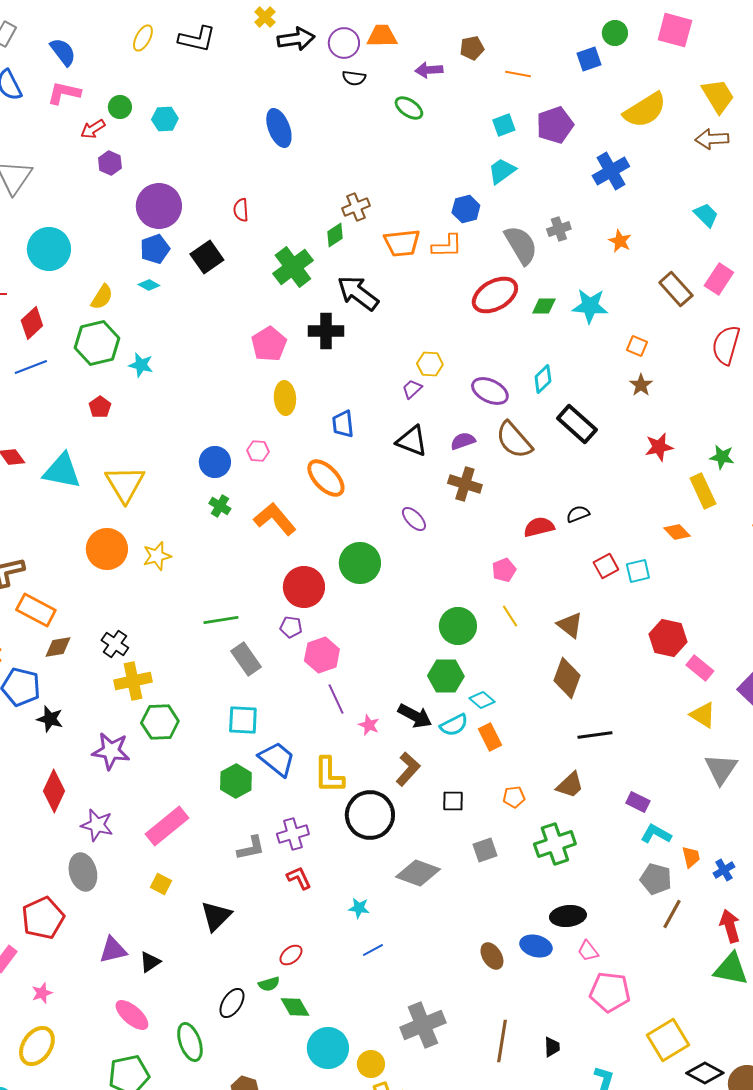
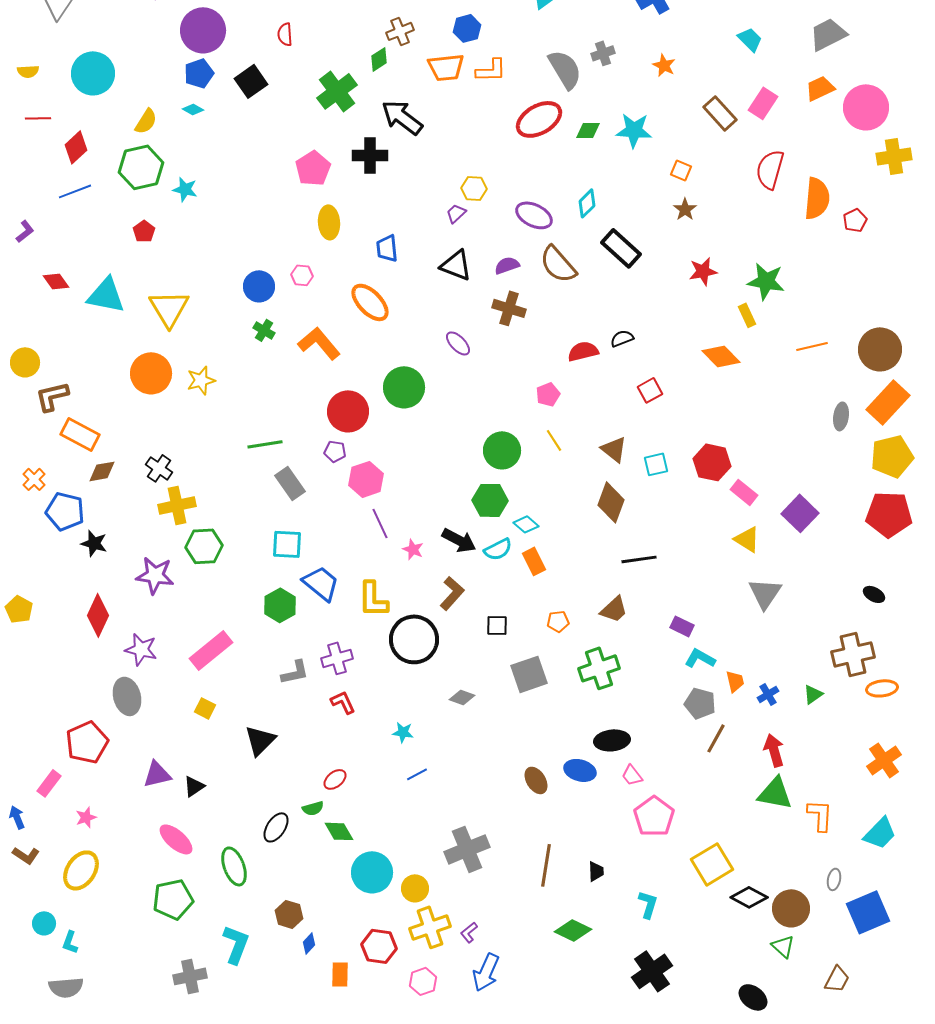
blue hexagon: (466, 209) -> (467, 28), moved
green star: (722, 457) -> (766, 281), size x1.5
yellow rectangle: (703, 491) -> (747, 315), size x0.7
orange diamond: (677, 532) -> (721, 356), size x1.4
cyan square: (638, 571) -> (656, 464), moved
gray square: (485, 850) -> (529, 674), size x1.5
gray diamond: (418, 873) -> (462, 697), size x0.6
pink pentagon: (610, 992) -> (654, 816), turned 30

